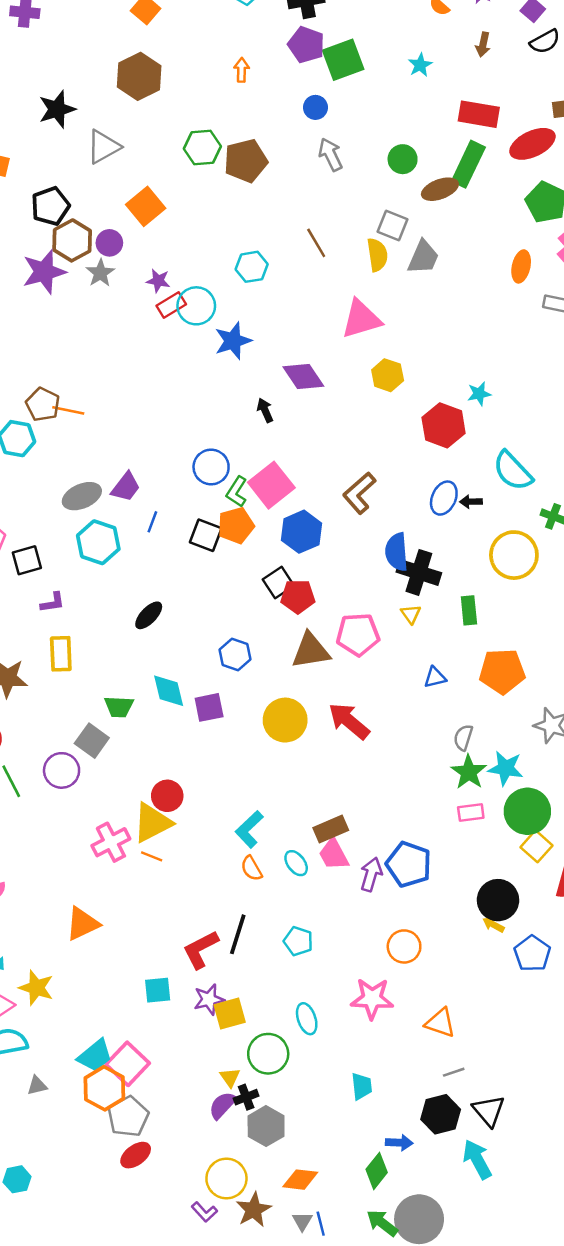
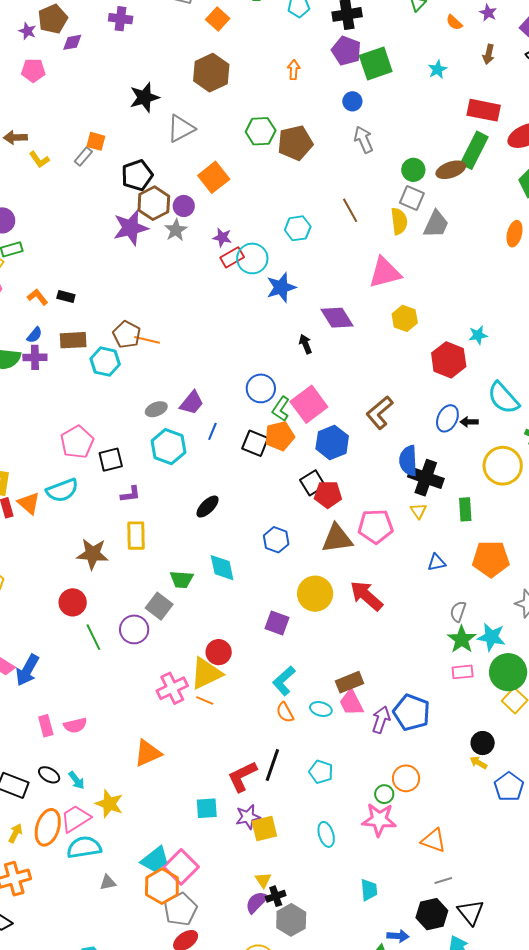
green circle: (403, 159) -> (413, 170), moved
gray ellipse: (82, 496) -> (156, 409), size x0.7
purple square: (209, 707) -> (277, 623), moved, turned 30
cyan ellipse: (296, 863) -> (321, 709), turned -40
black circle: (498, 900) -> (483, 743), size x0.7
green circle: (268, 1054) -> (384, 794), moved, size x0.6

